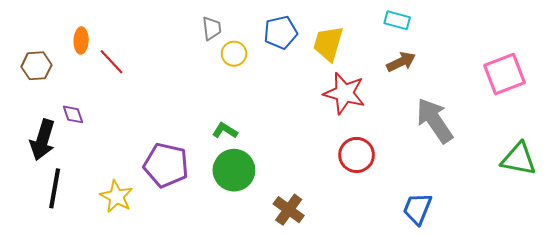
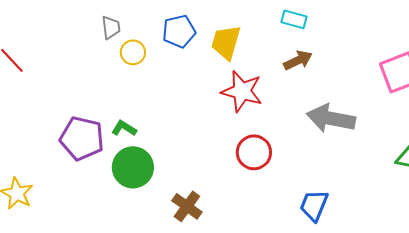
gray arrow: (435, 121) -> (331, 118), turned -45
purple pentagon: (166, 165) -> (82, 138), moved

